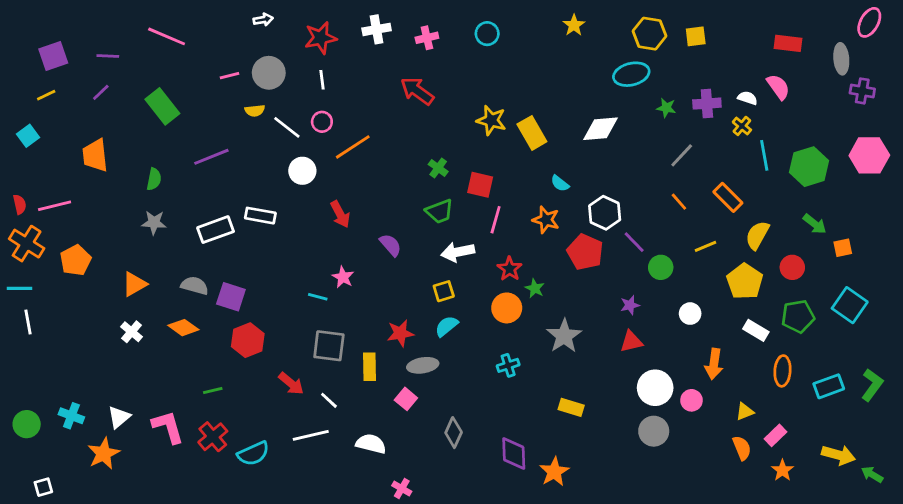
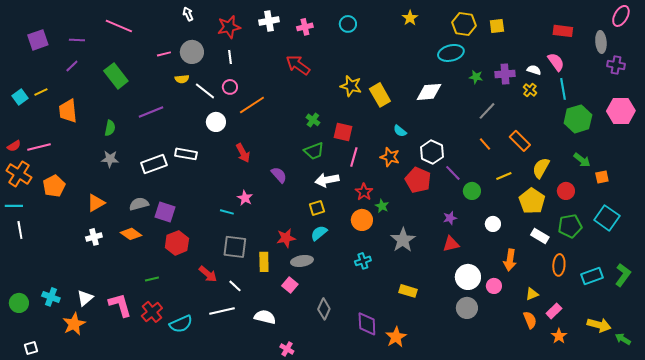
white arrow: (263, 20) -> (188, 14), turned -104
yellow line: (46, 95) -> (41, 92), moved
cyan line: (764, 155) -> (563, 89), moved
red semicircle: (20, 204) -> (14, 146), turned 72
gray semicircle: (195, 286) -> (139, 204), turned -30
white cross: (132, 332) -> (94, 237), turned 35

